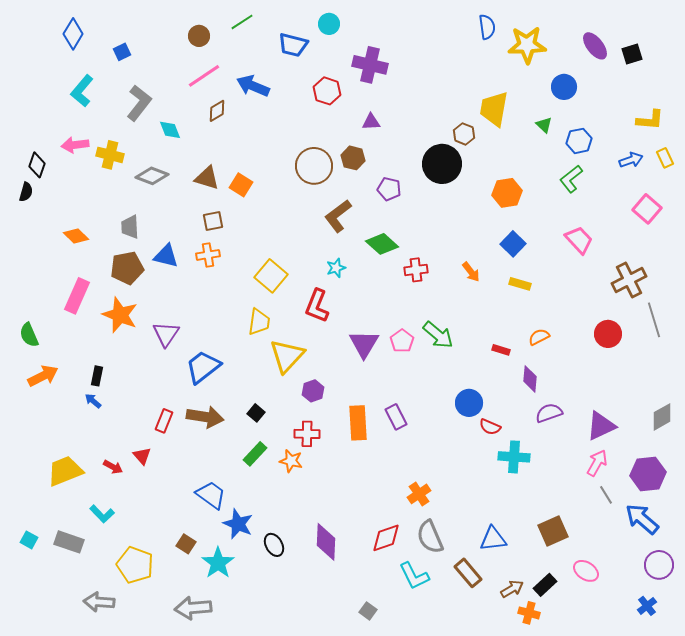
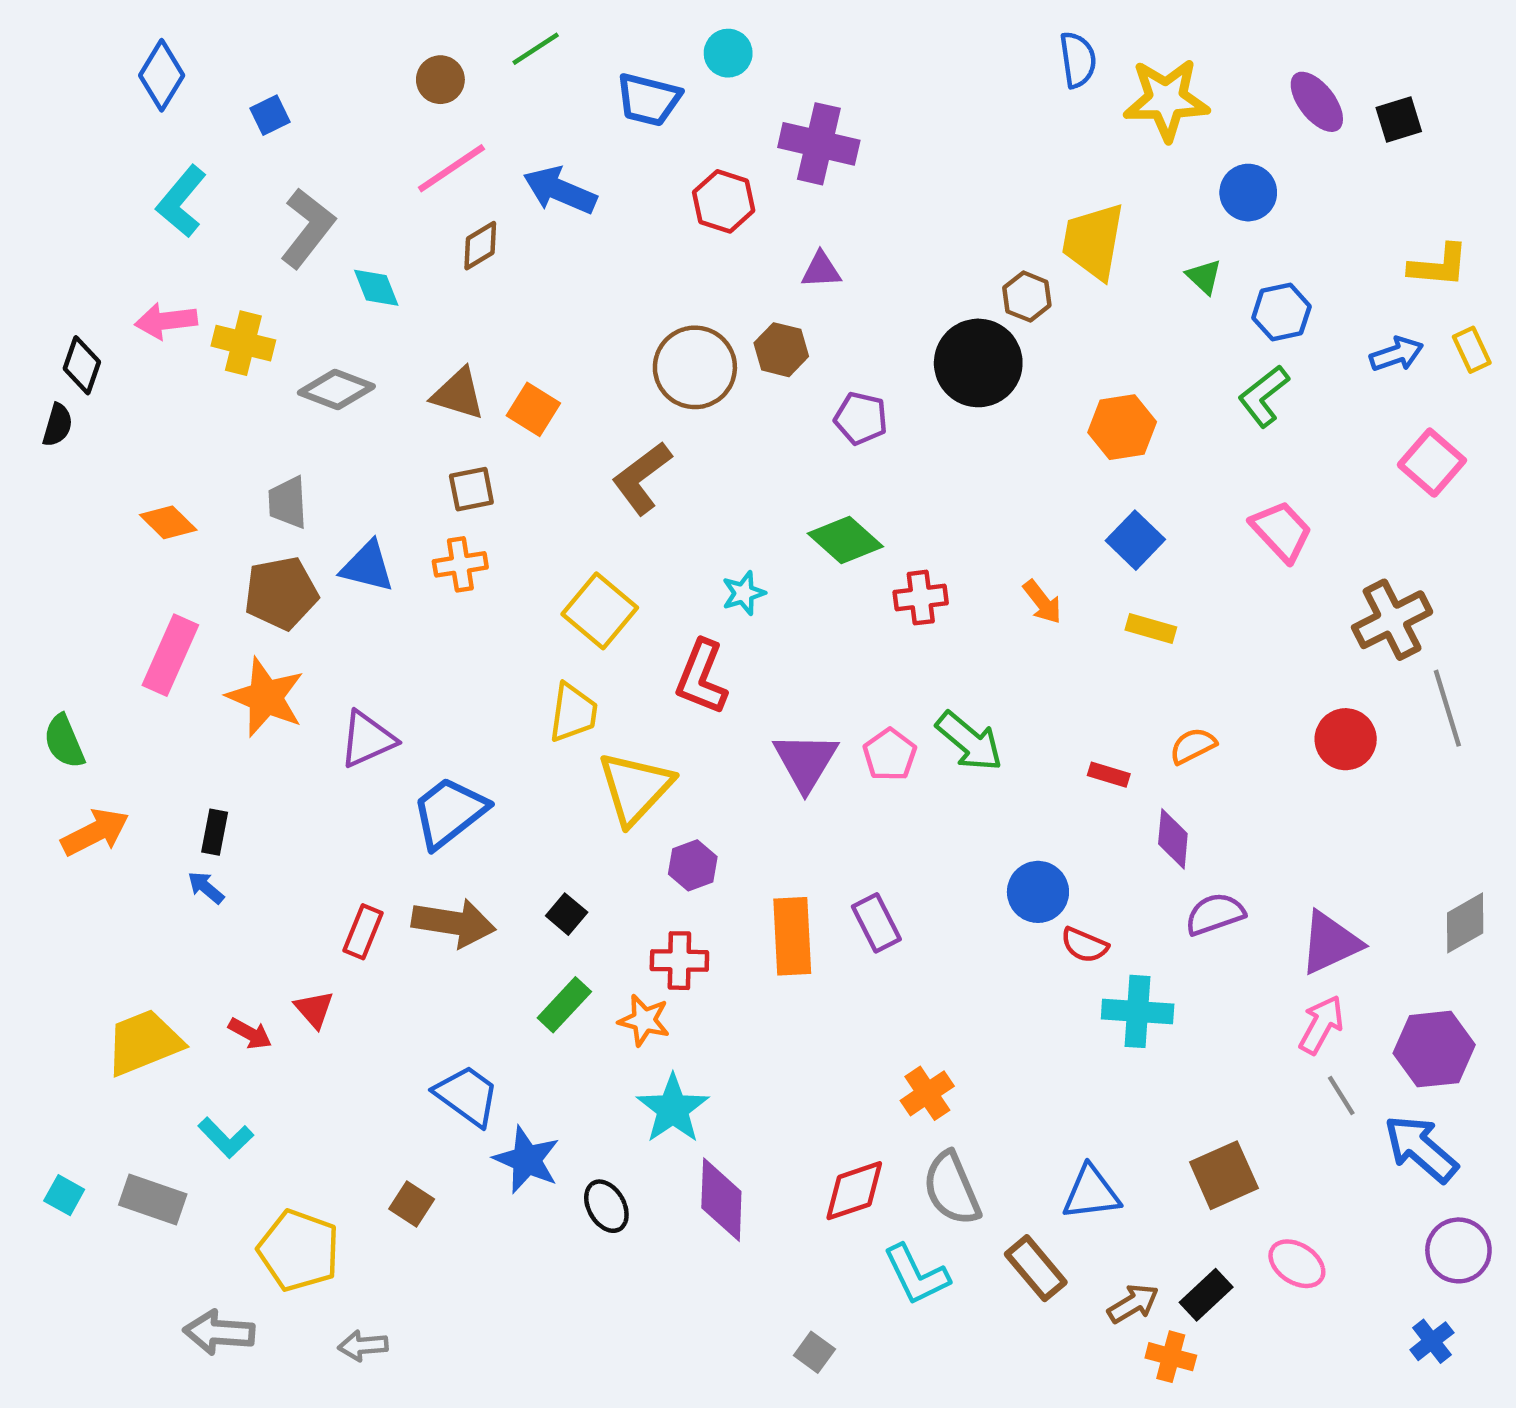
brown L-shape: (338, 216) -> (642, 478), moved
purple triangle: (166, 334) -> (367, 739), turned 32
cyan star: (218, 563) -> (673, 1109), moved
gray arrow: (193, 608) -> (363, 1346), moved, size x0.6

